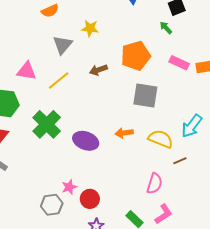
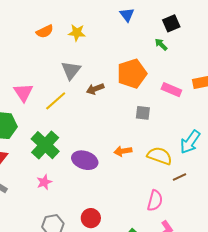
yellow star: (90, 28) -> (77, 33), moved
gray triangle: (63, 45) -> (71, 70), moved
pink rectangle: (179, 63) -> (171, 90), moved
pink triangle: (27, 71) -> (23, 93), turned 50
gray square: (145, 95) -> (143, 113), size x0.6
pink star: (69, 187) -> (44, 182), moved

